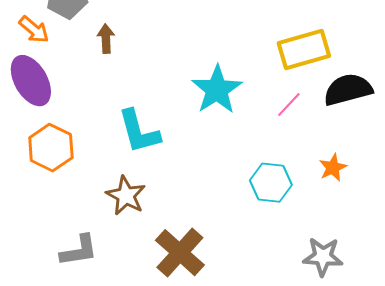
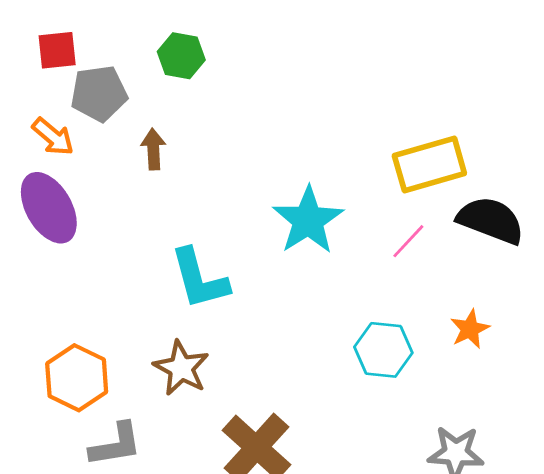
black semicircle: (348, 90) -> (491, 220), turned 36
orange hexagon: (51, 148) -> (77, 378), moved

